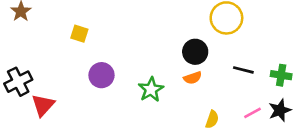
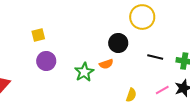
yellow square: (79, 34) -> (38, 35), moved, turned -32
orange semicircle: (193, 78) -> (106, 64), moved

